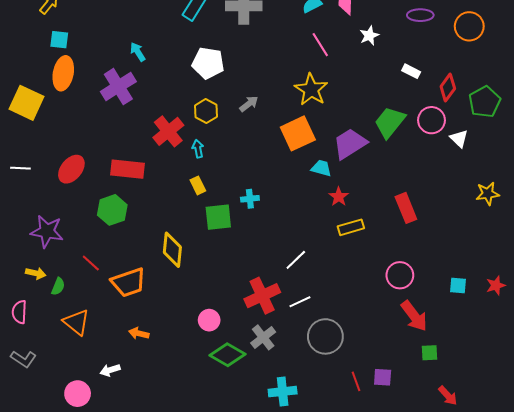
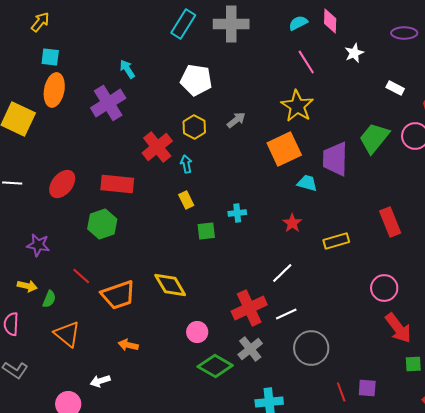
purple trapezoid: (350, 144) -> (335, 159), turned -57
red star: (339, 197) -> (292, 223), moved
green square: (218, 217) -> (206, 231), size x0.7
purple star: (47, 231) -> (38, 245), size x0.7
yellow diamond: (172, 250) -> (170, 285), moved, turned -36

